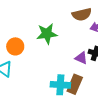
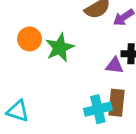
orange circle: (15, 46) -> (30, 39), moved

